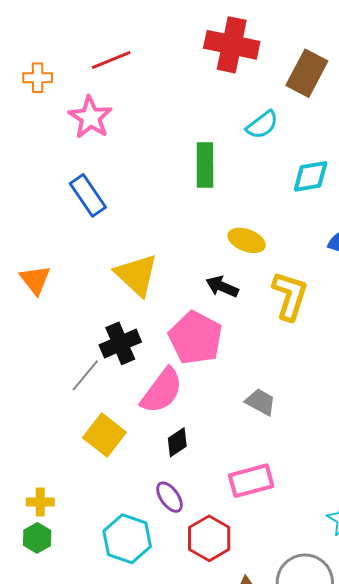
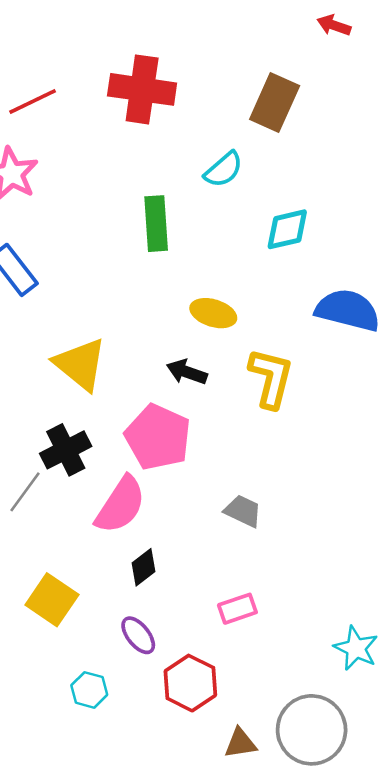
red cross: (232, 45) -> (142, 89), moved
yellow square: (104, 435) -> (52, 600), moved
pink rectangle: (251, 481) -> (237, 609), size x0.7
cyan hexagon: (127, 539) -> (89, 690), size x0.6

